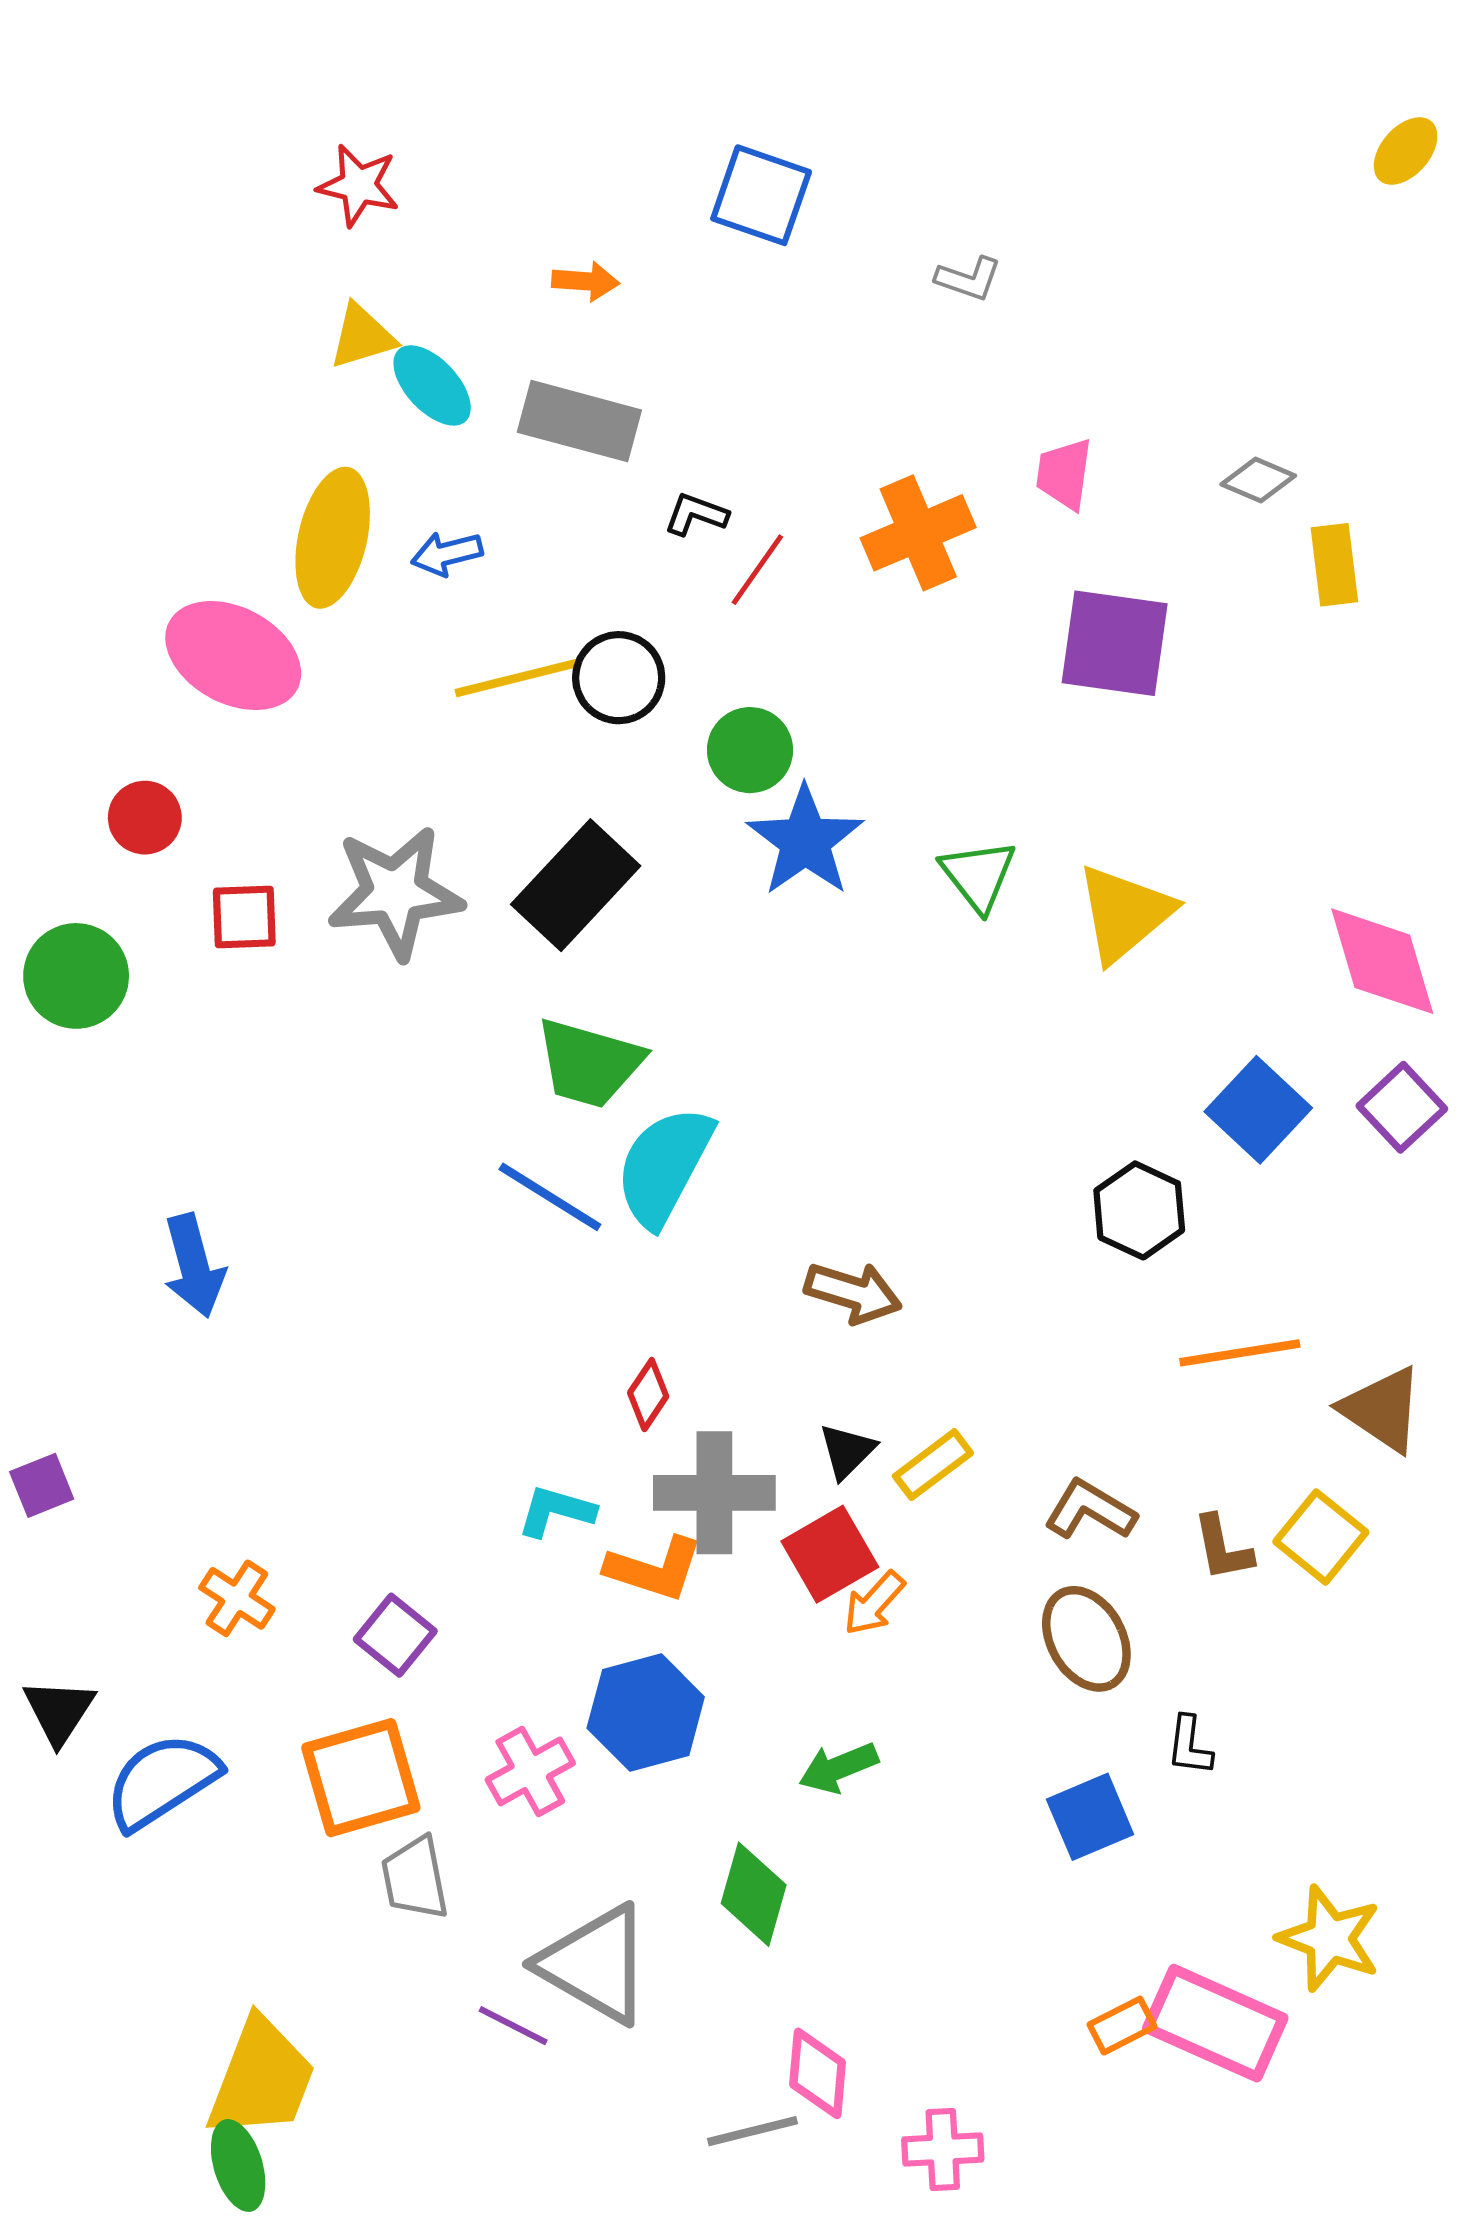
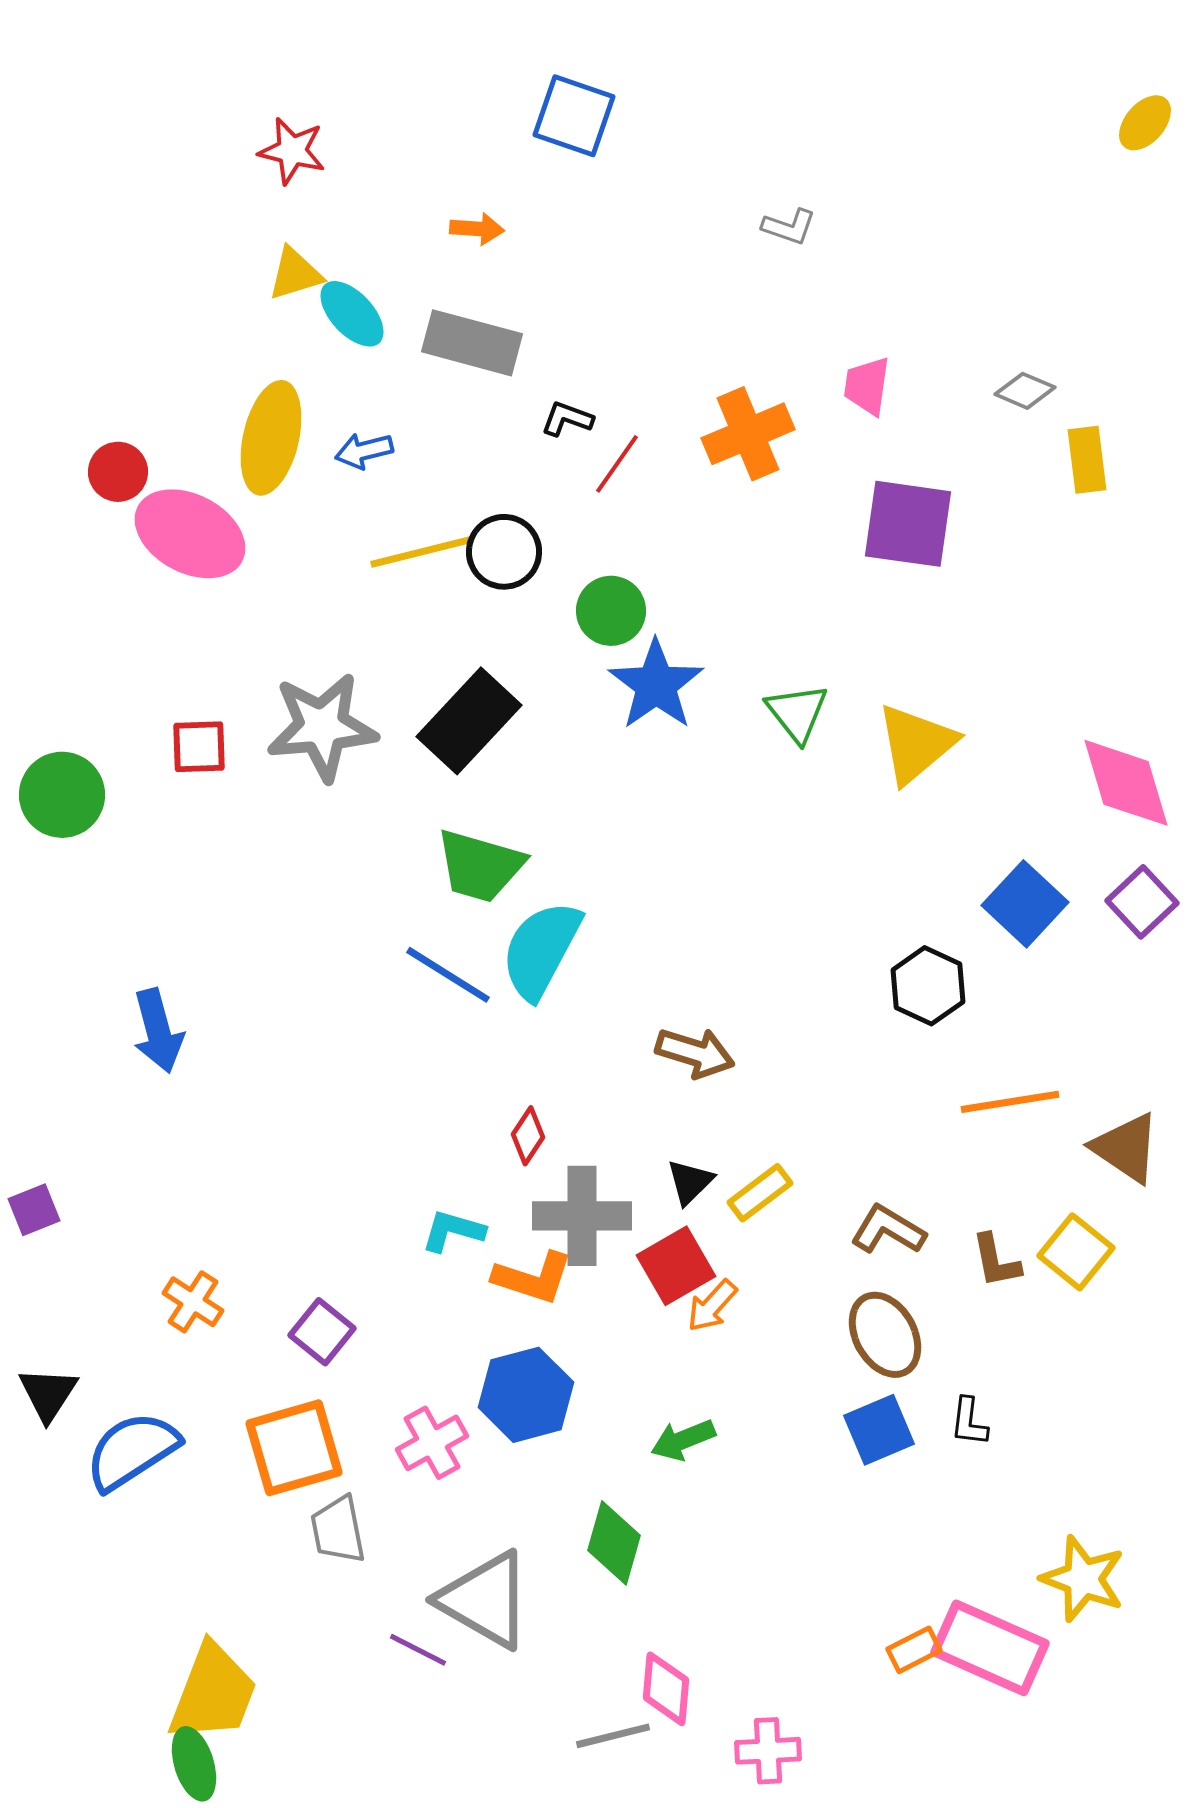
blue square: (761, 195) -> (574, 116), moved
red circle: (145, 818) -> (118, 472), moved
blue square: (1090, 1817) -> (879, 1430), moved

